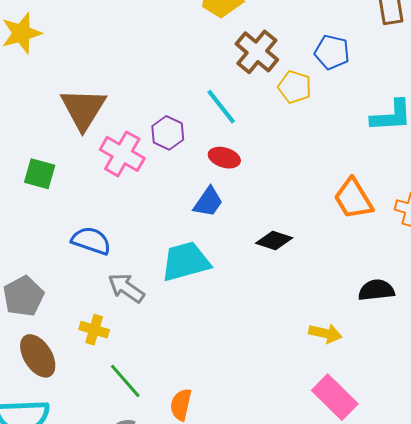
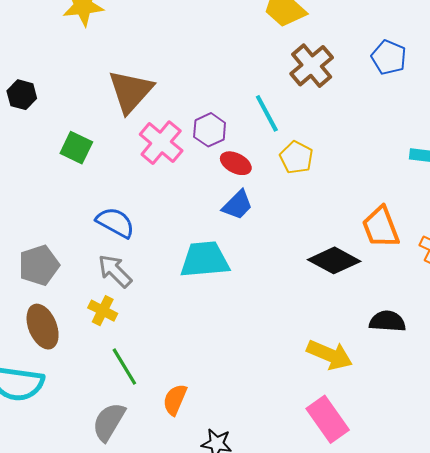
blue pentagon: (332, 52) -> (389, 57), moved
yellow pentagon: (295, 87) -> (296, 157), moved
red ellipse: (224, 158) -> (236, 163), moved
black diamond: (274, 240) -> (334, 260), moved, size x1.4
gray arrow: (126, 288) -> (115, 271), moved
yellow arrow: (325, 333) -> (330, 355), size x1.4

